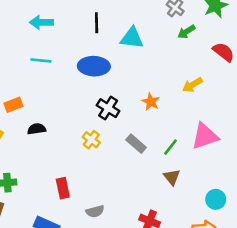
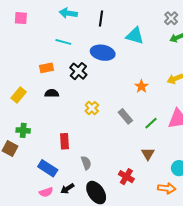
black line: (97, 23) -> (101, 18), moved
orange rectangle: (13, 105) -> (46, 68), moved
black cross: (108, 108) -> (78, 71), moved
brown triangle: (172, 177) -> (148, 154), moved
gray semicircle: (95, 211) -> (86, 163), turned -104

